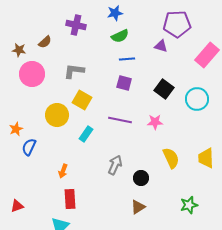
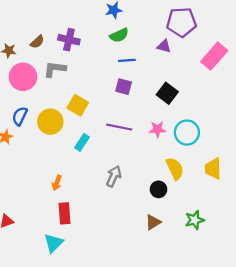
purple cross: (76, 25) -> (69, 40), moved
gray L-shape: (74, 71) -> (55, 69), moved
cyan circle: (197, 99) -> (187, 133), moved
blue semicircle: (29, 147) -> (20, 116), moved
black circle: (141, 178) -> (159, 189), moved
brown triangle: (138, 207) -> (153, 222), moved

